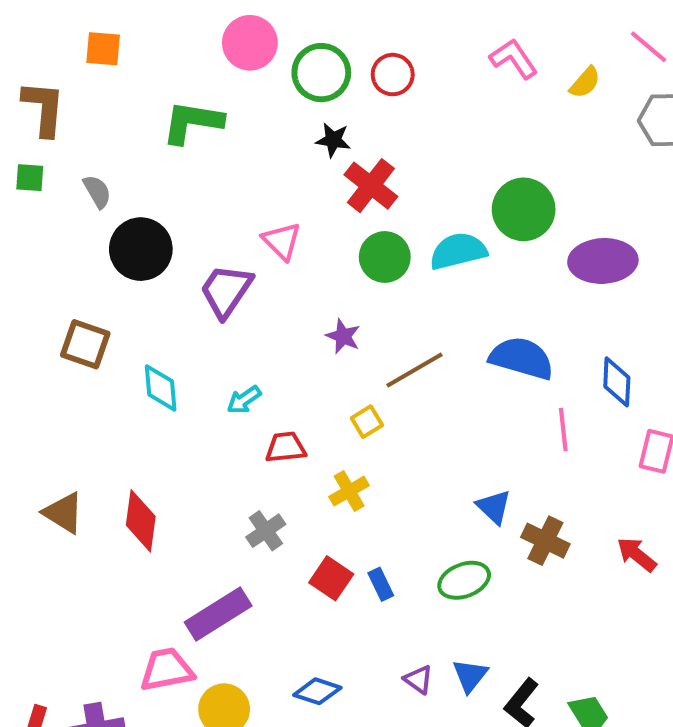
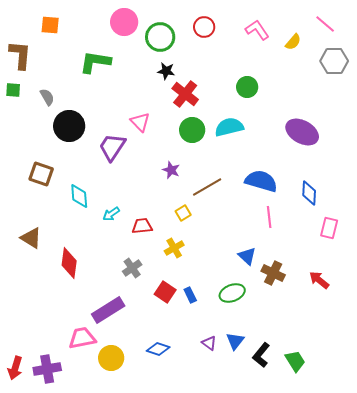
red circle: (393, 75) -> (204, 27), moved
green circle: (524, 209) -> (247, 87), moved, size x0.7
purple ellipse: (603, 261) -> (302, 132), turned 32
cyan arrow: (244, 400) -> (111, 214), moved
pink line: (563, 430) -> (269, 217), moved
brown triangle: (63, 513) -> (31, 238), moved

